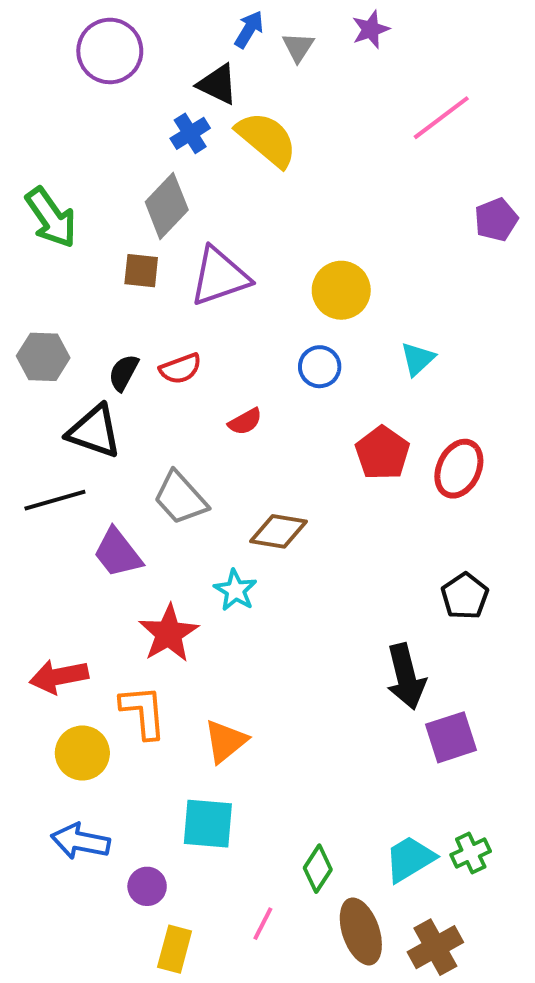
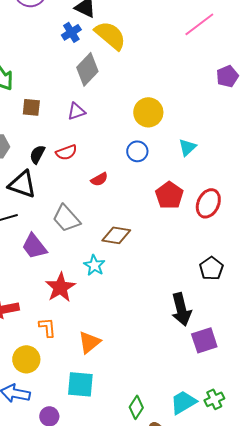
gray diamond: (167, 206) -> (87, 69), moved
brown square: (141, 271) -> (31, 107), moved
purple triangle: (220, 276) -> (76, 111), moved, size x0.6
orange L-shape: (143, 712) -> (47, 327), size x0.7
yellow circle: (82, 753) -> (26, 359), moved

